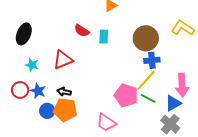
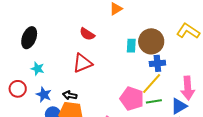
cyan rectangle: (104, 37) -> (131, 46), moved
red triangle: (63, 60) -> (82, 63), moved
red circle: (20, 90) -> (18, 89), moved
green line: (148, 98) -> (154, 101), turned -35

